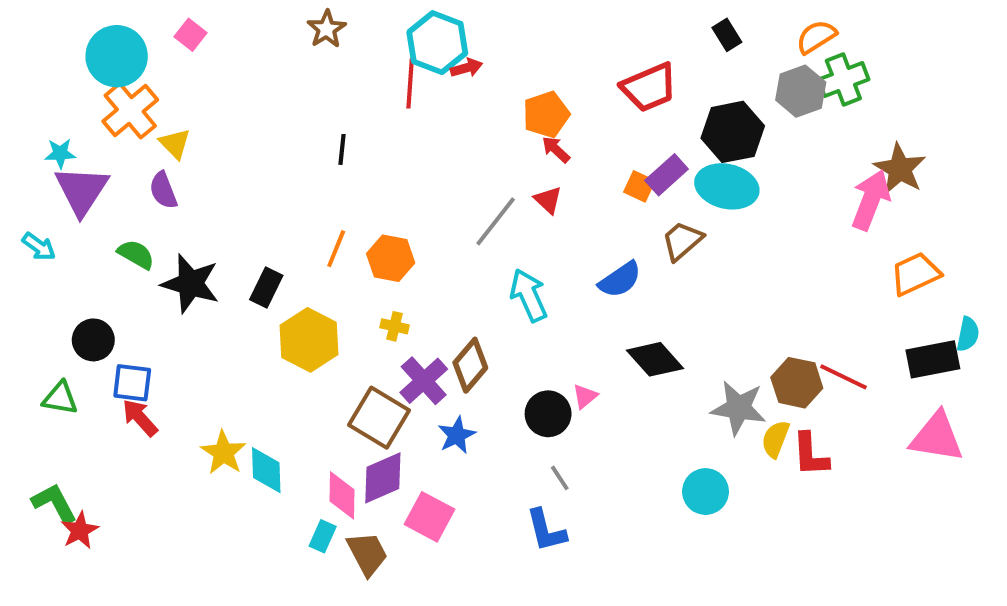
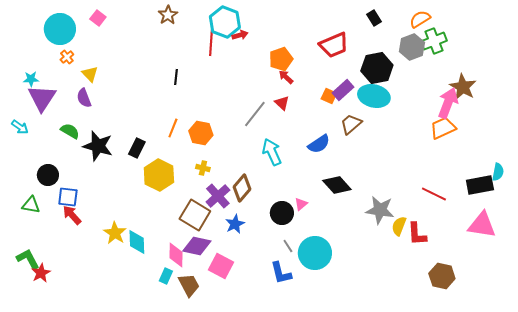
orange cross: (130, 111) -> (67, 57), size x0.5
orange trapezoid: (915, 274) -> (443, 128), moved
brown hexagon: (797, 383) -> (442, 276), moved
purple diamond: (383, 478) -> (197, 246), turned 36
cyan circle: (705, 492) -> (315, 253), moved, size x1.4

